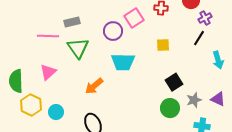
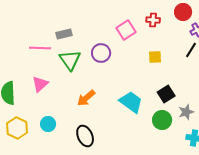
purple circle: (113, 31) -> (101, 53), moved
cyan trapezoid: (123, 62) -> (131, 102), moved, turned -145
yellow hexagon: (31, 105) -> (17, 128), moved

